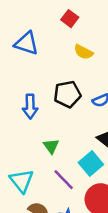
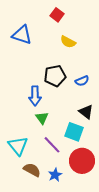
blue arrow: (30, 107) -> (35, 96), moved
cyan square: (91, 163) -> (74, 132), turned -30

